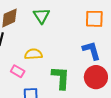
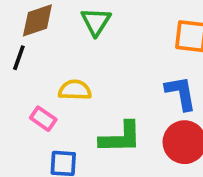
green L-shape: (61, 78) -> (121, 137), turned 80

